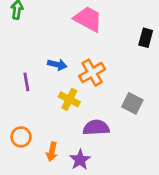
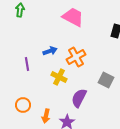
blue arrow: (57, 65) -> (50, 51), turned -32
purple semicircle: (96, 128) -> (79, 98), turned -60

